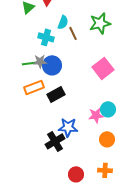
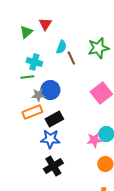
cyan cross: (46, 37) -> (34, 62), moved
gray star: (40, 61) -> (38, 95), moved
green line: (29, 63) -> (27, 77), moved
blue star: (68, 127) -> (50, 139), moved

